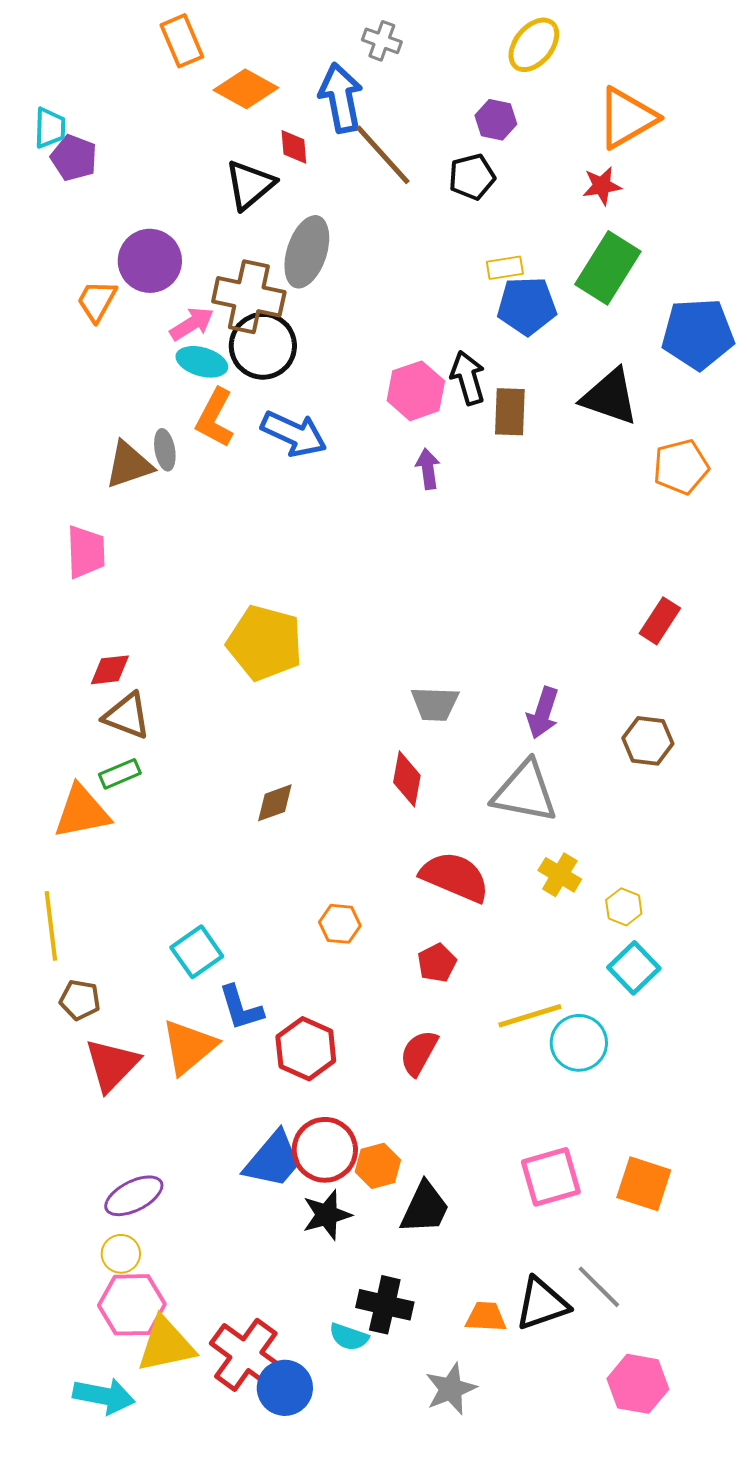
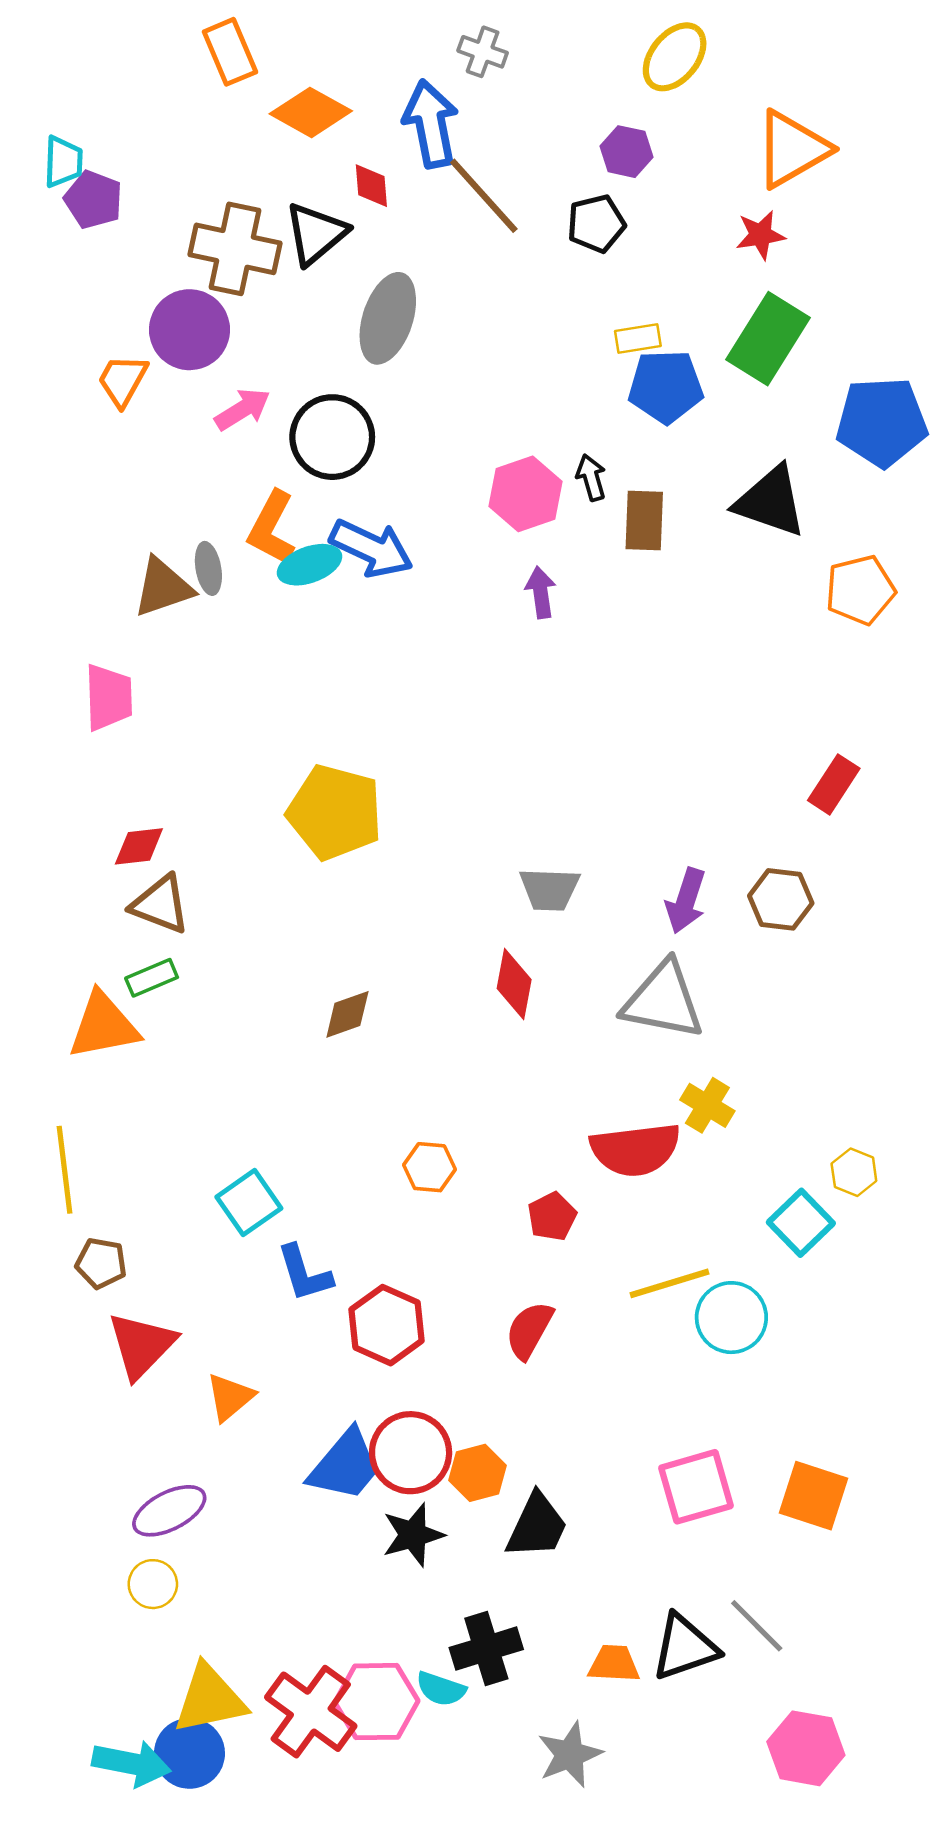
brown cross: (249, 297) -> (235, 249), moved
cyan ellipse: (202, 362) -> (309, 565), moved, turned -36
black arrow: (468, 378) -> (591, 477), size x0.7
brown hexagon: (648, 741) -> (781, 899), moved
red semicircle: (455, 877) -> (635, 1150), moved, turned 150
yellow hexagon: (624, 907) -> (854, 1172), moved
orange triangle: (189, 1047) -> (230, 1397), moved, size x0.7
pink hexagon: (132, 1305) -> (376, 1702), moved
black cross: (385, 1305) -> (486, 1648), turned -30
blue circle: (285, 1388) -> (189, 1753), moved

